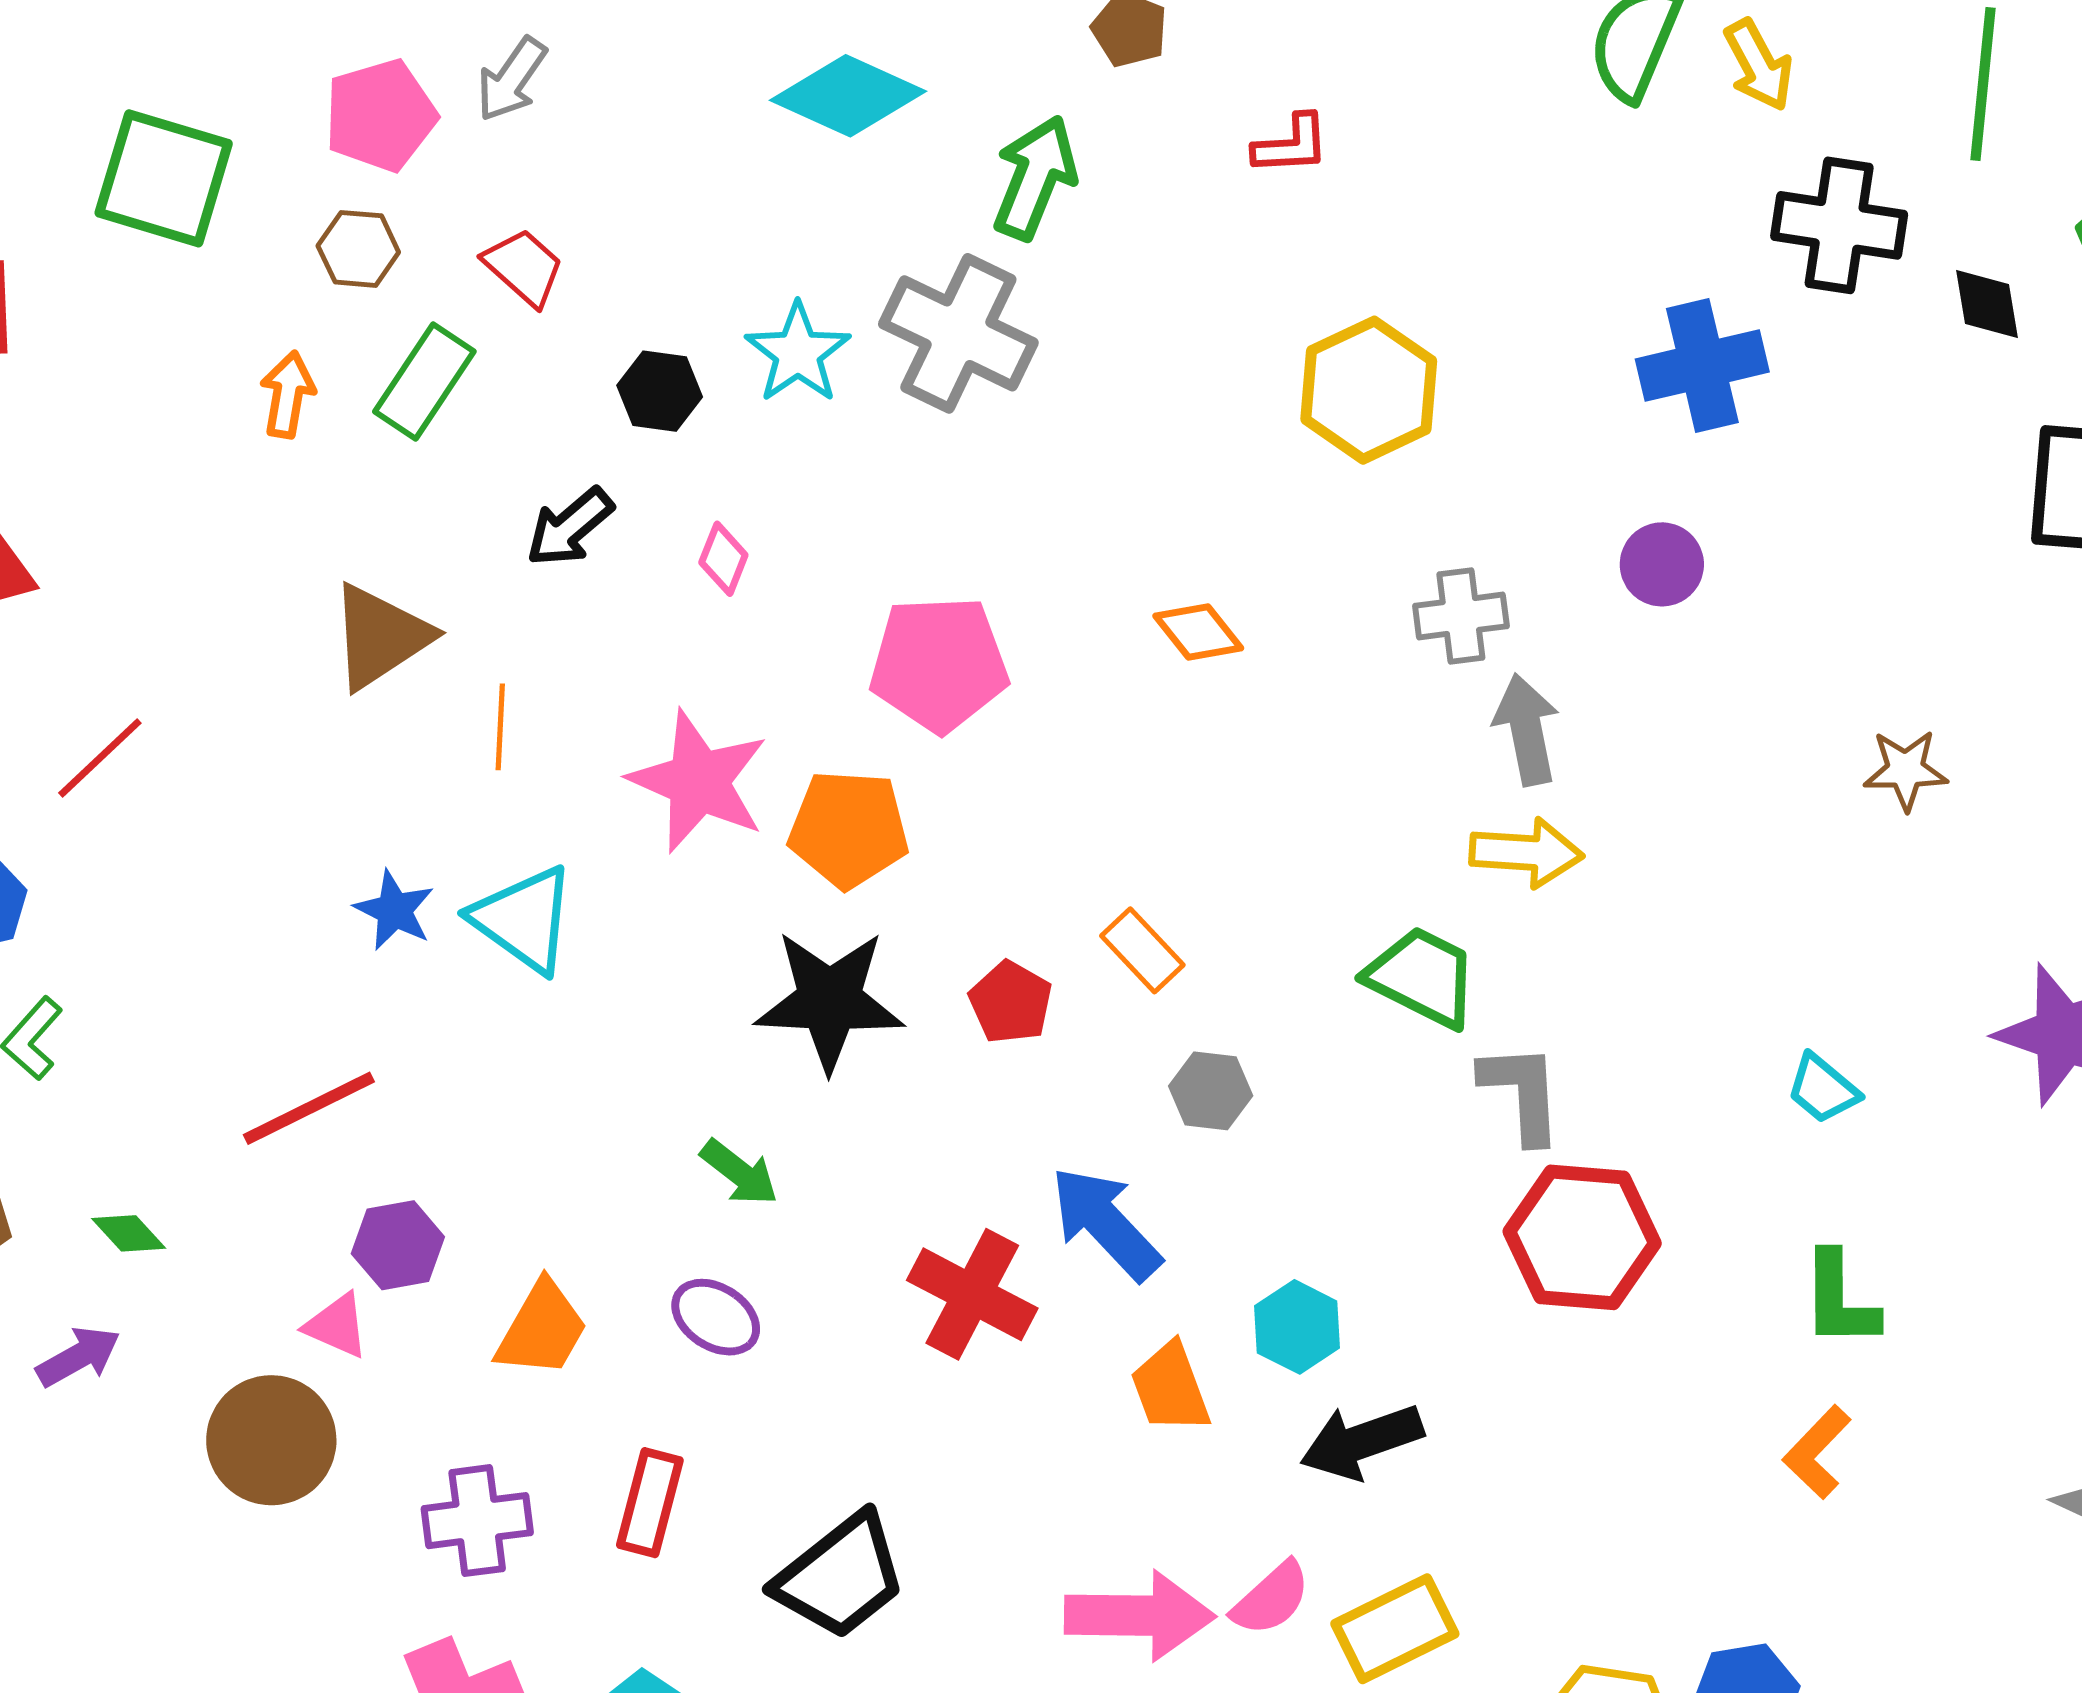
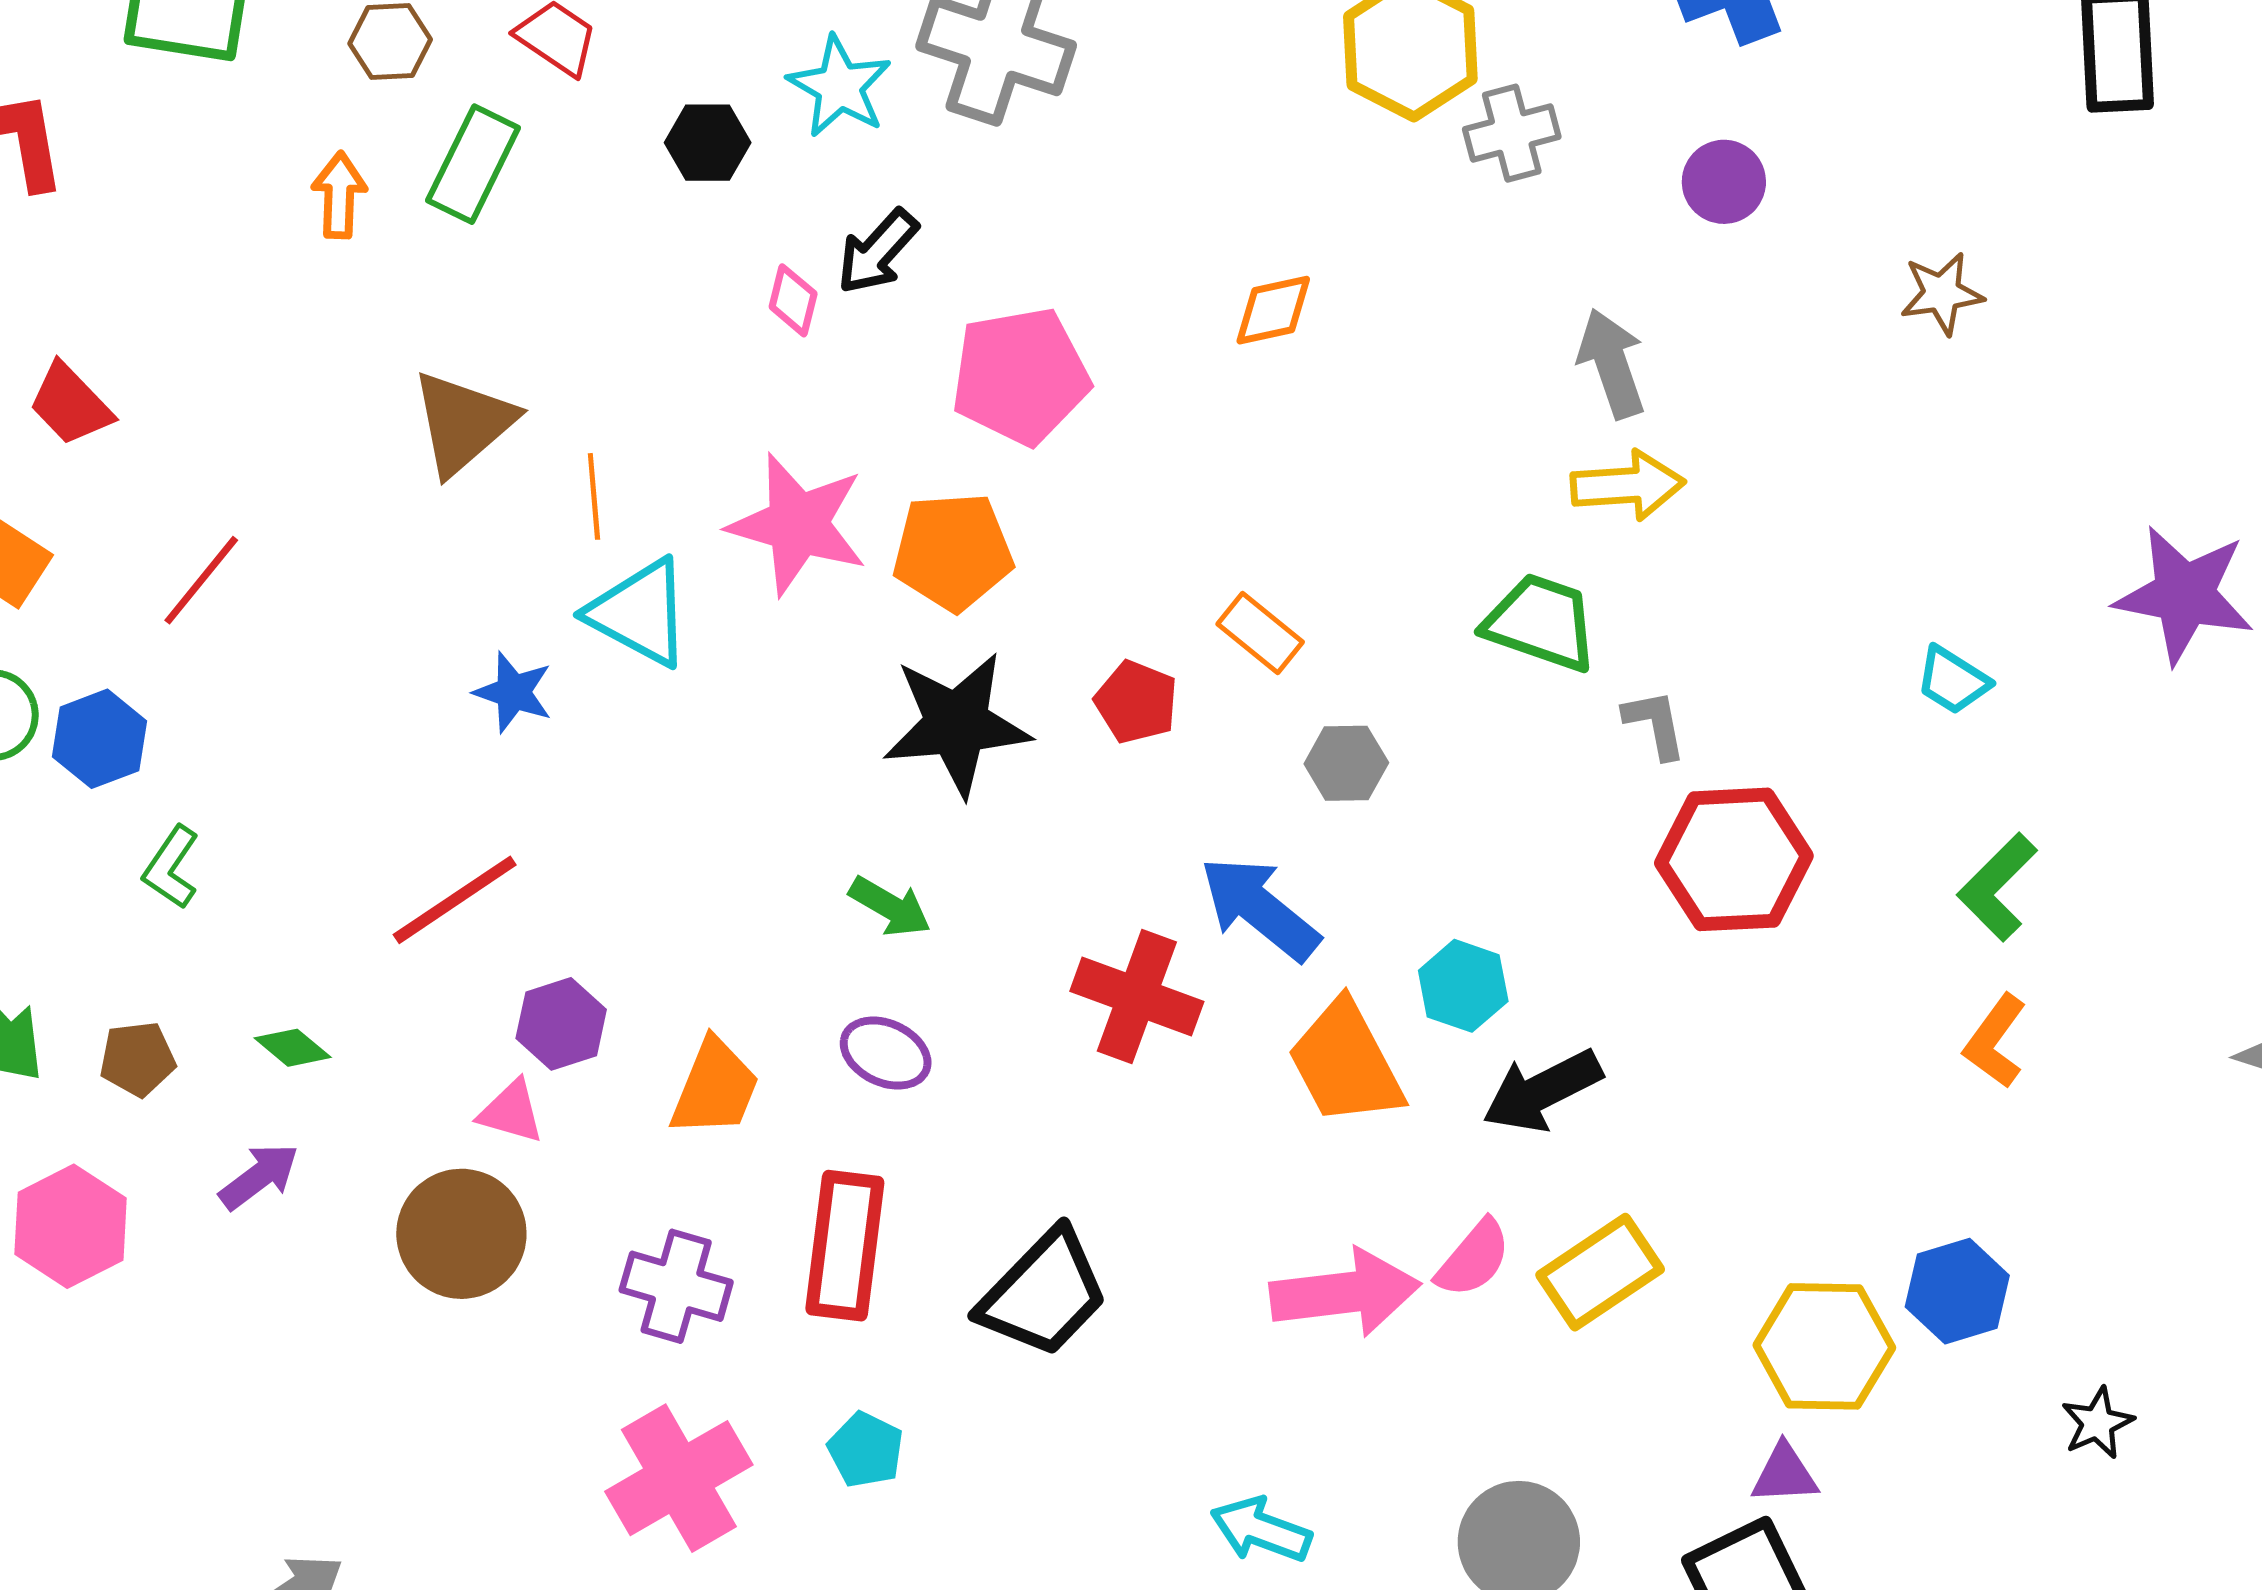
black arrow: (570, 527) -> (878, 252), moved
gray cross: (1461, 616) -> (1512, 133), moved
orange diamond: (1198, 632) -> (1273, 310), turned -56
brown star: (1906, 770) -> (1942, 293), moved
cyan triangle: (524, 919) -> (640, 613), moved
gray L-shape: (1522, 1093) -> (1655, 724), size x0.7
green L-shape: (1840, 1300) -> (1997, 887), turned 53
orange trapezoid: (1170, 1388) -> (1346, 1063), size x1.4
red rectangle: (650, 1503) -> (845, 1246), size x1.4
purple cross: (477, 1521) -> (676, 1286), turned 31

